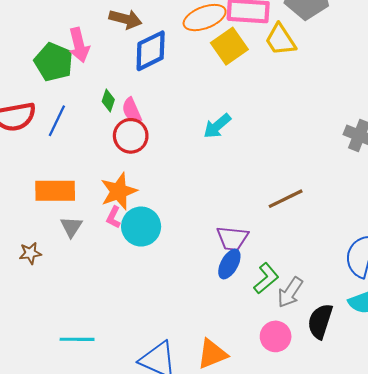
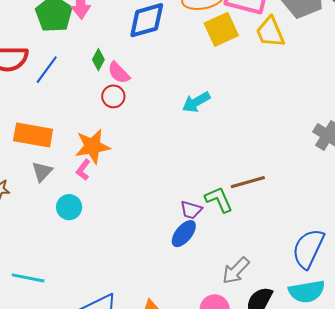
pink semicircle: (132, 110) -> (119, 73), turned -30
red circle: (131, 136) -> (113, 96), size x0.7
cyan circle: (141, 227) -> (69, 207), moved, size x0.7
purple trapezoid: (232, 238) -> (191, 210), size x0.7
green L-shape: (266, 278) -> (219, 199), moved, turned -84

